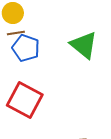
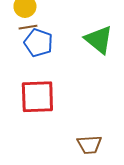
red square: (25, 100) -> (37, 97), turned -30

